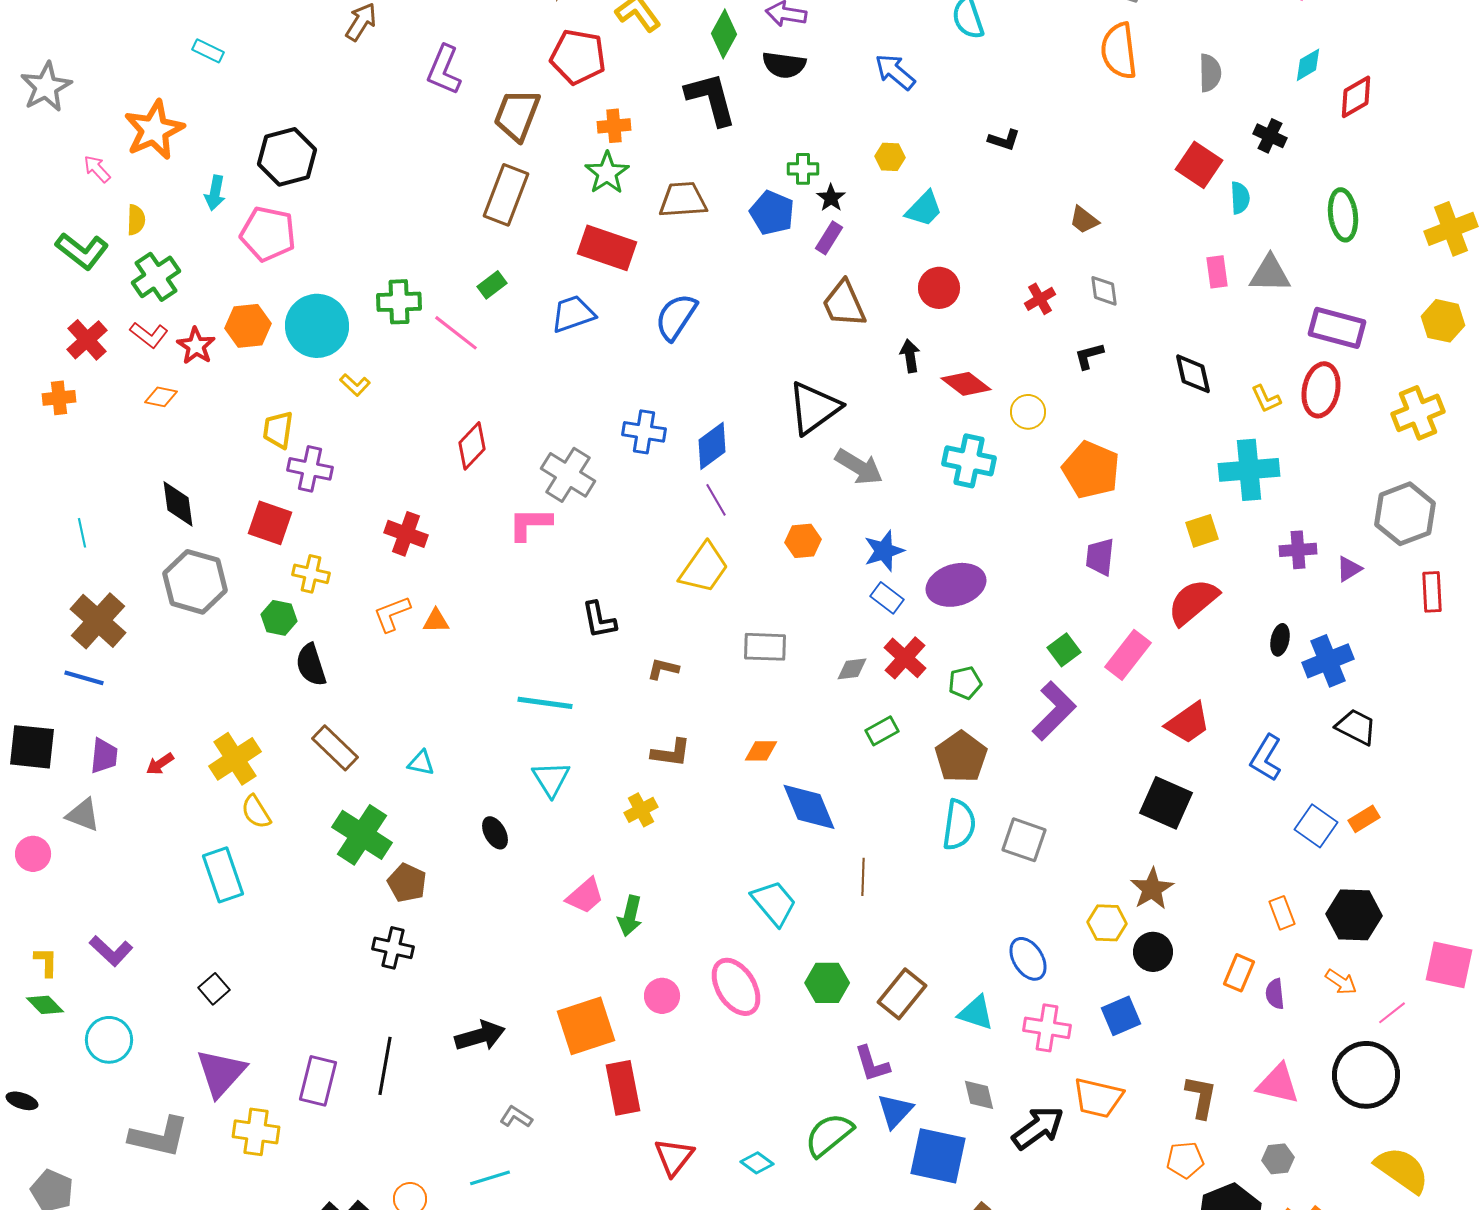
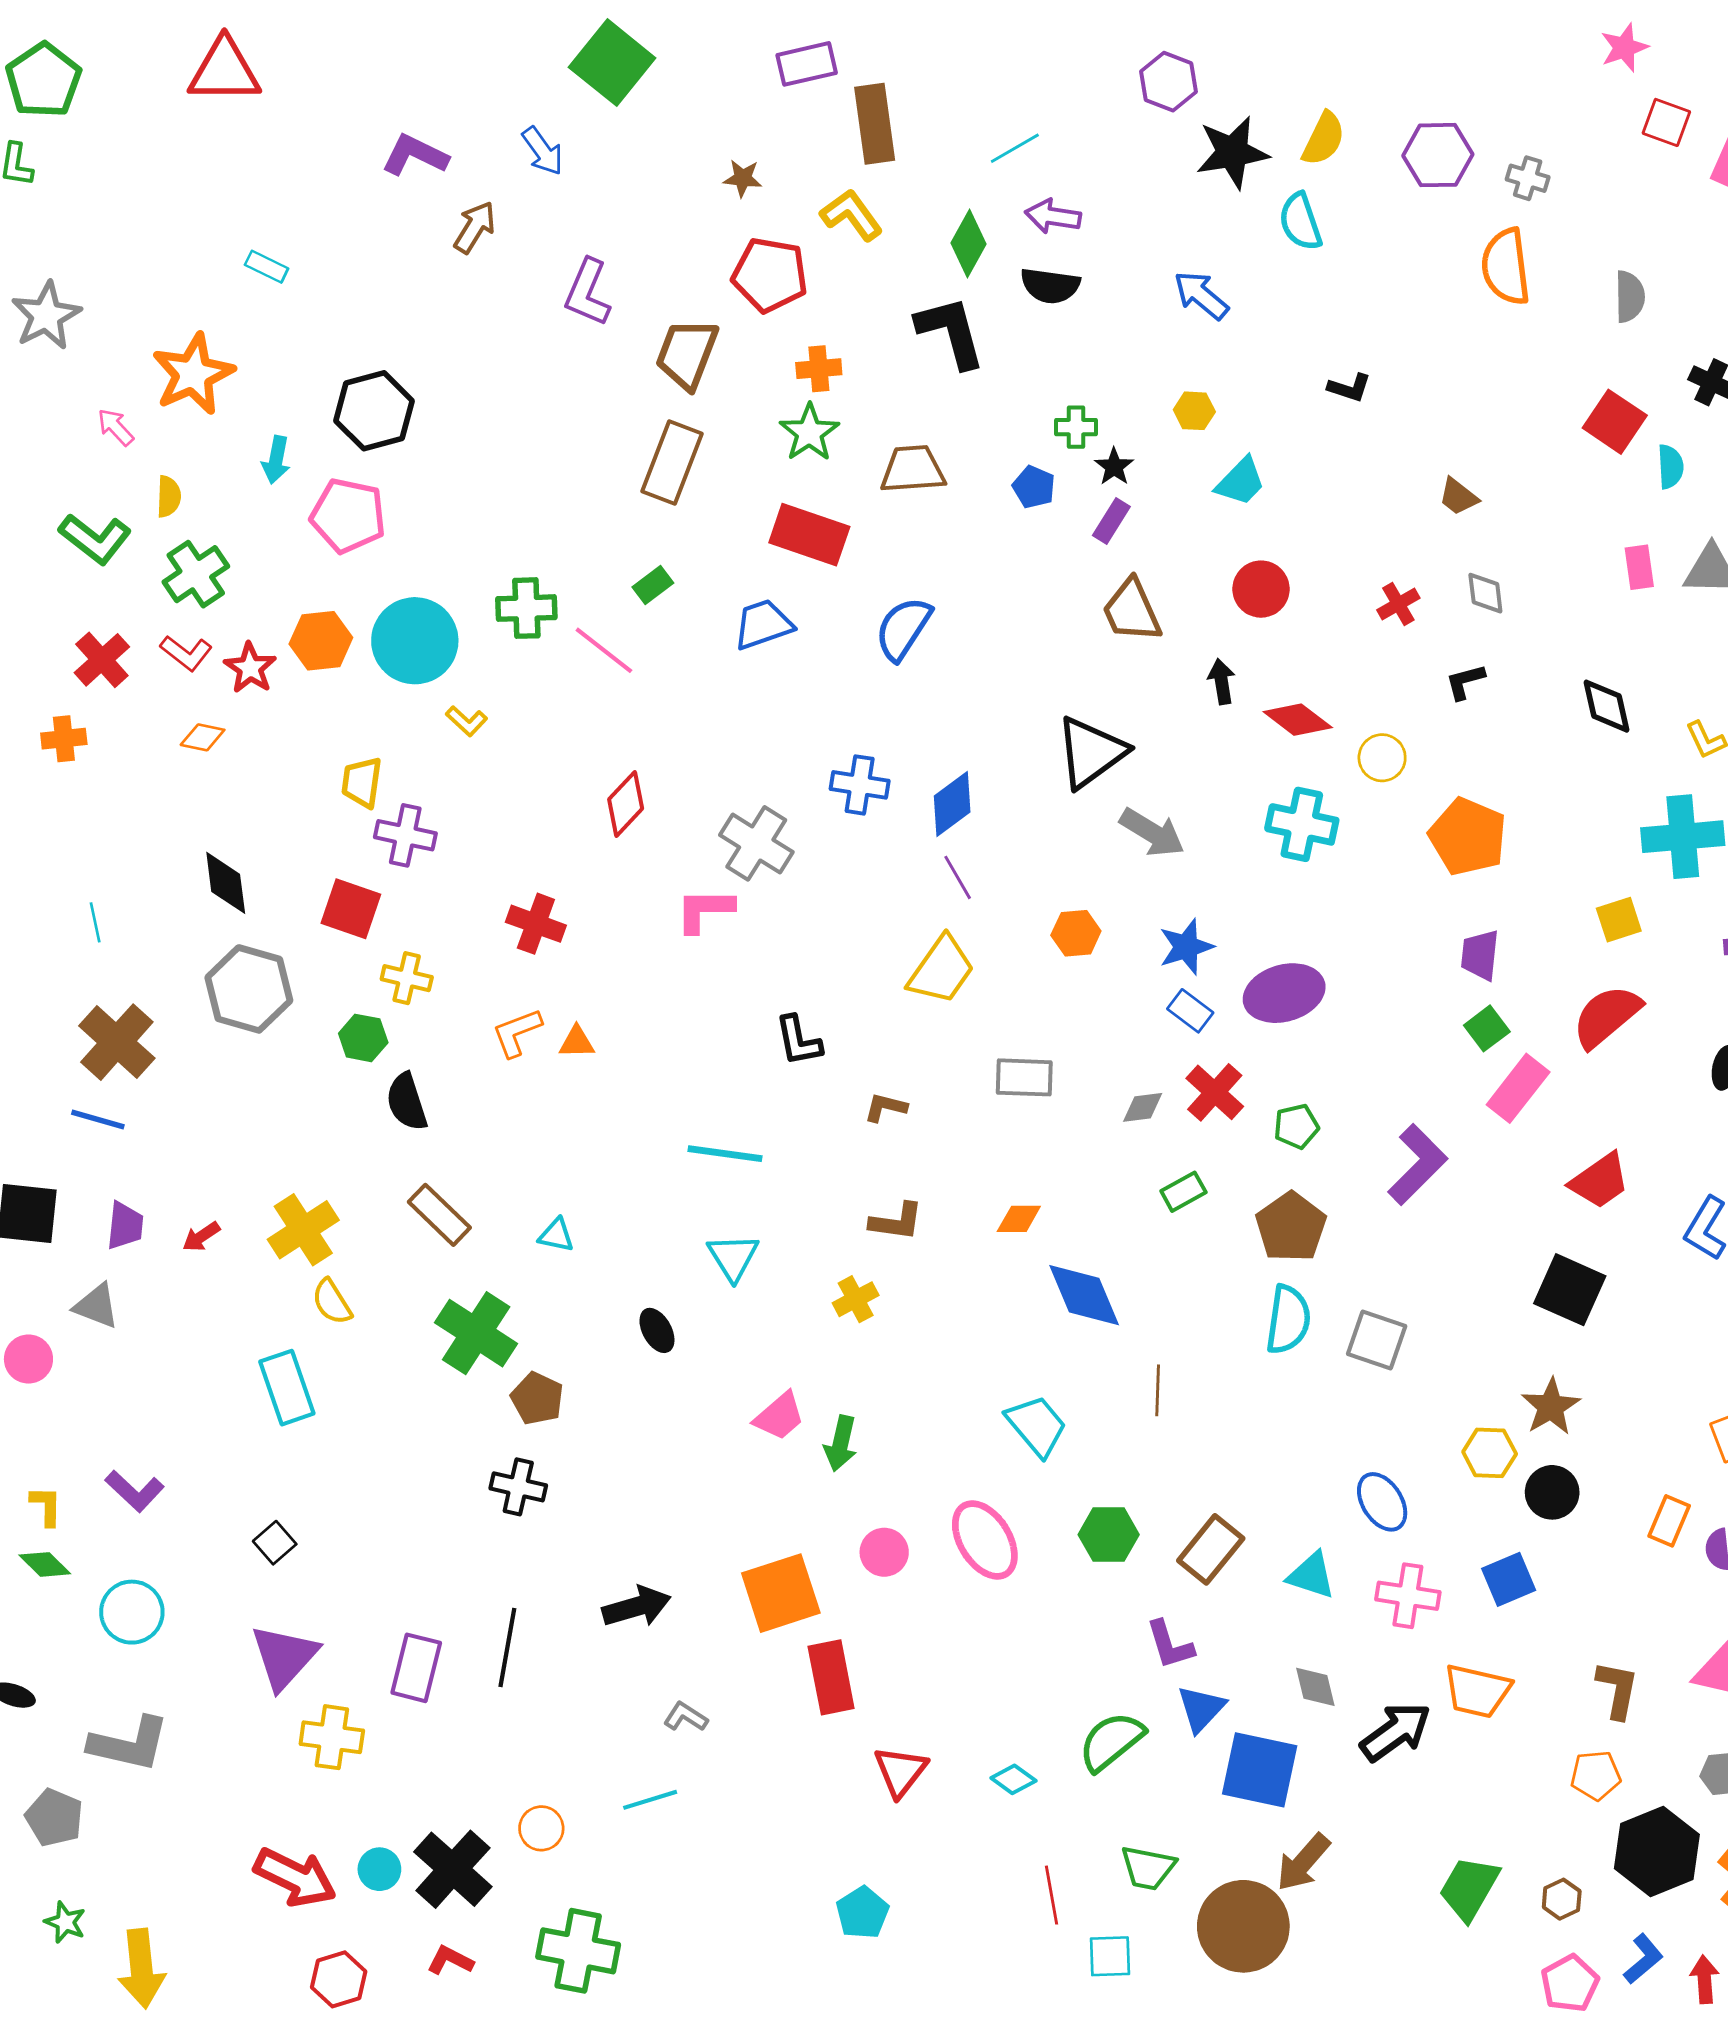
blue pentagon: (772, 213) -> (1034, 487), size x0.7
green square: (1064, 650) -> (1487, 1028), moved
gray L-shape: (159, 1137) -> (129, 1744), moved

